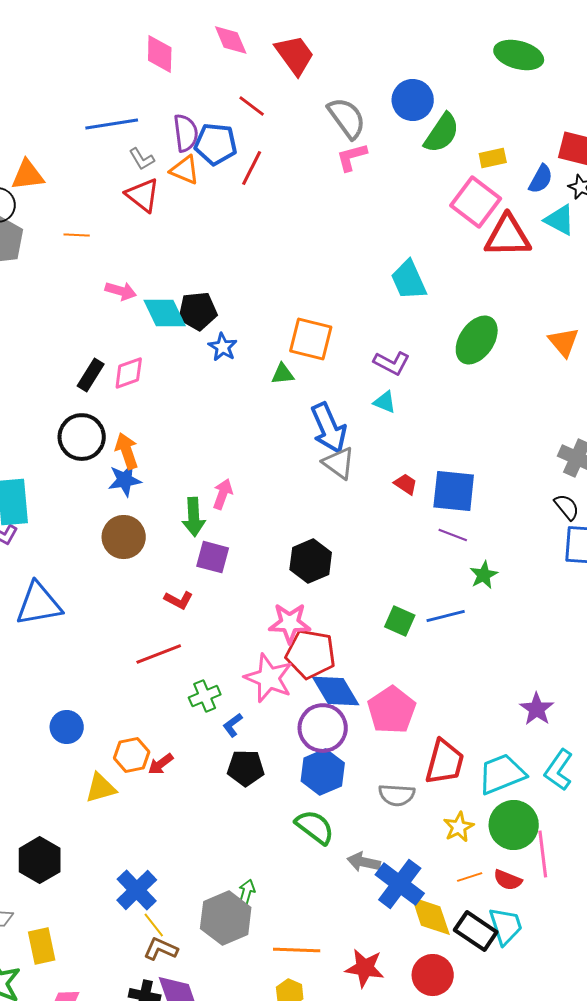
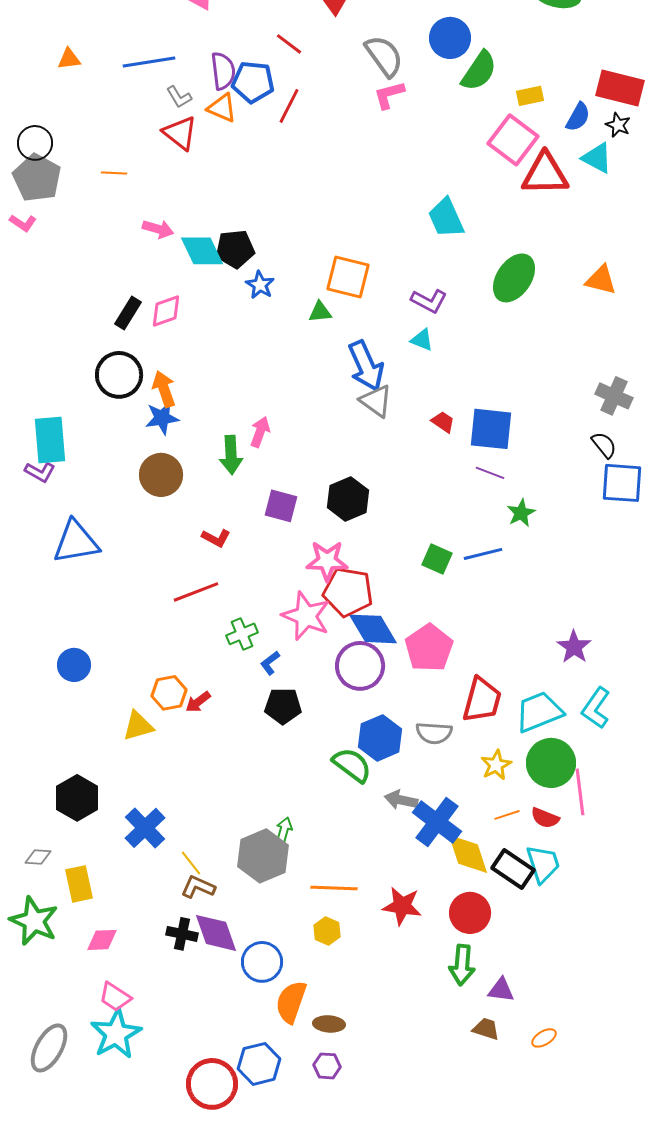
orange triangle: (28, 175) -> (69, 59), moved, size x0.7
orange triangle: (564, 342) -> (601, 280), turned -36
purple square: (213, 557) -> (281, 506), moved
blue circle: (67, 727) -> (74, 665), moved
blue hexagon: (323, 772) -> (380, 738), moved
blue cross: (137, 890) -> (145, 828), moved

